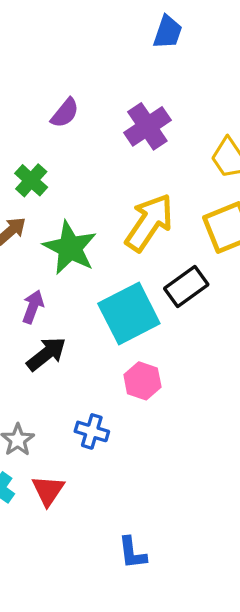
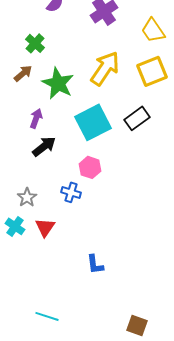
black rectangle: (186, 287) -> (137, 118), moved
pink hexagon: (142, 381) -> (90, 167), moved

